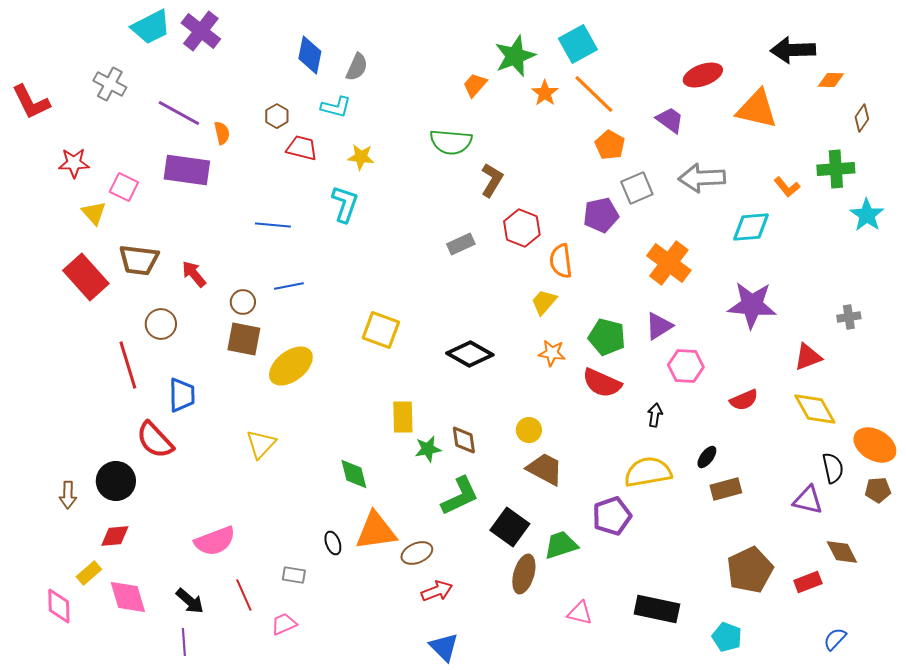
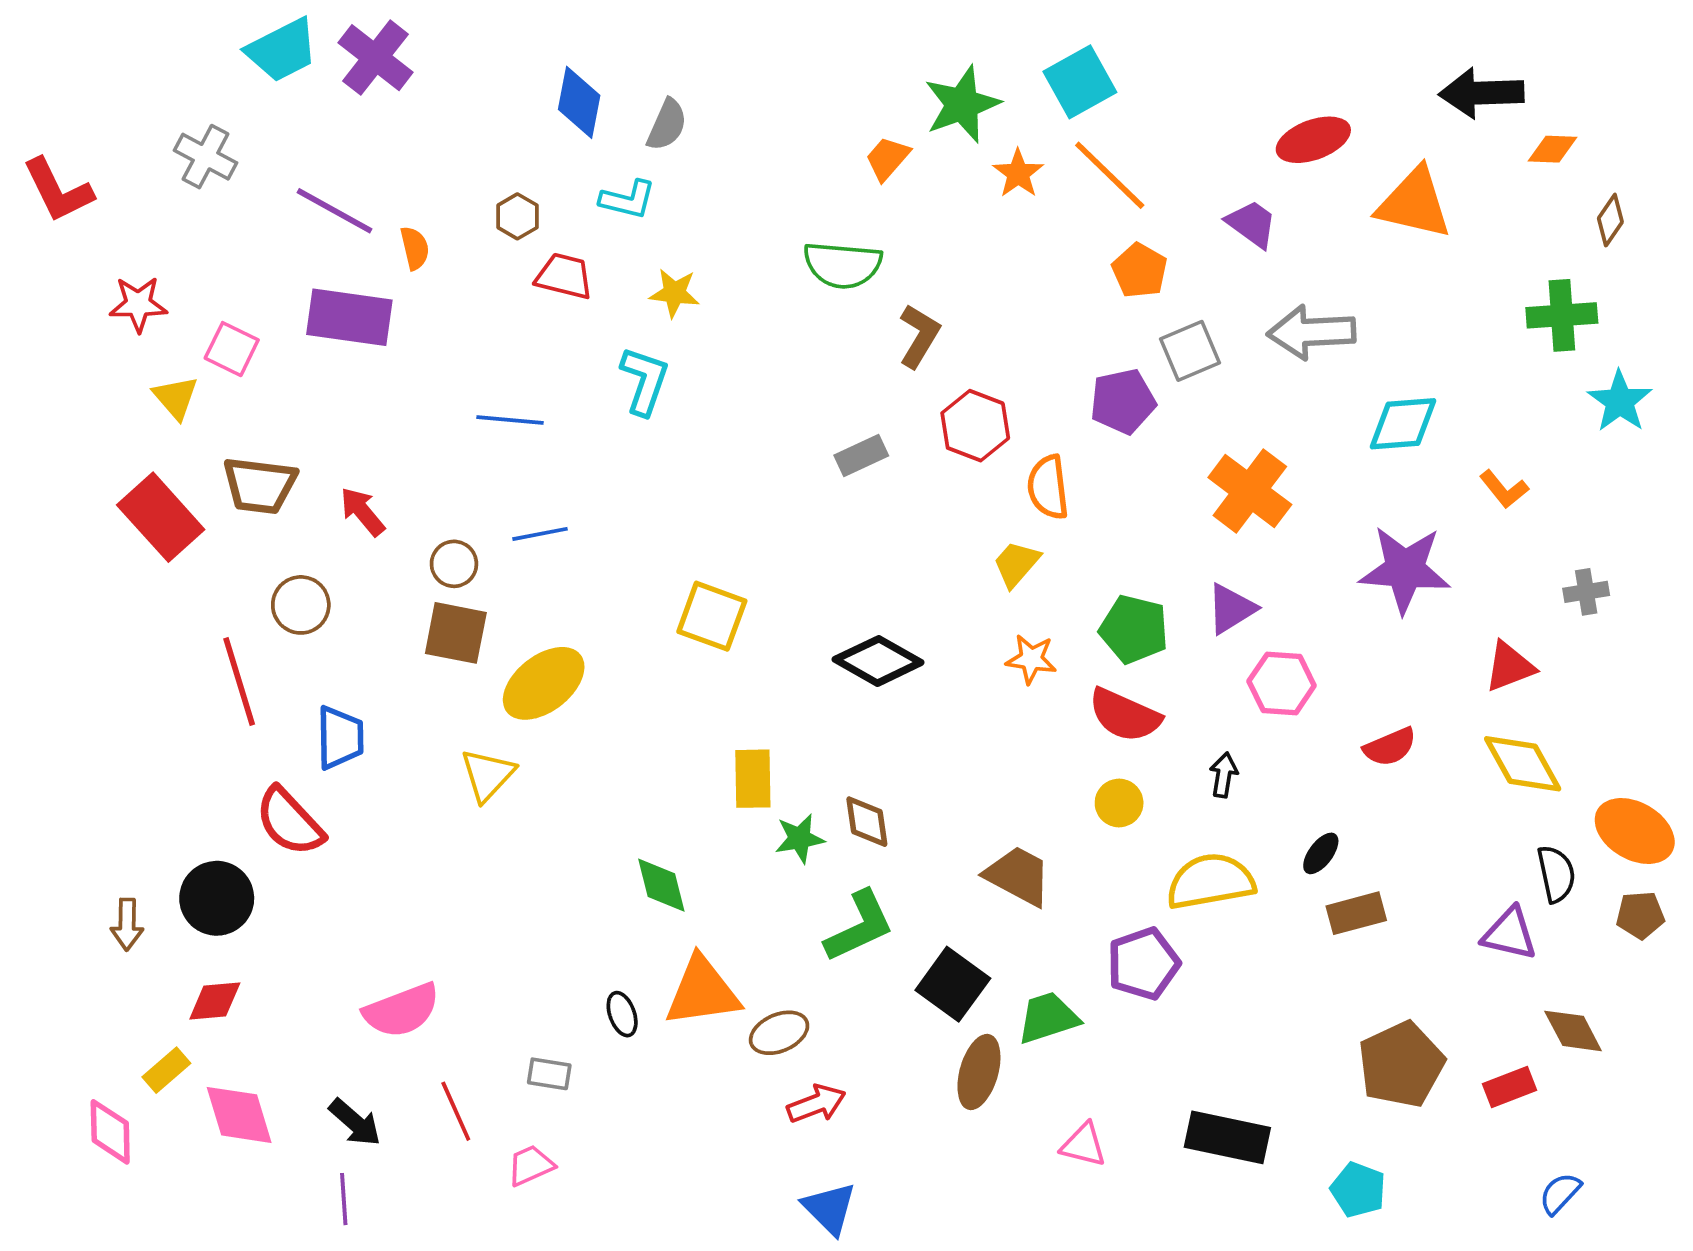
orange L-shape: (787, 187) -> (1504, 489), moved
yellow circle: (529, 430) -> (1119, 803), moved
yellow triangle: (261, 444) -> (488, 775), moved

